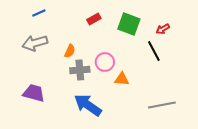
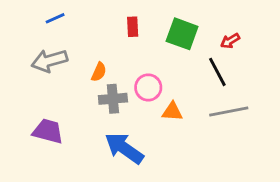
red rectangle: (94, 19) -> (133, 27), turned -64
gray line: (162, 105) -> (229, 111), moved

